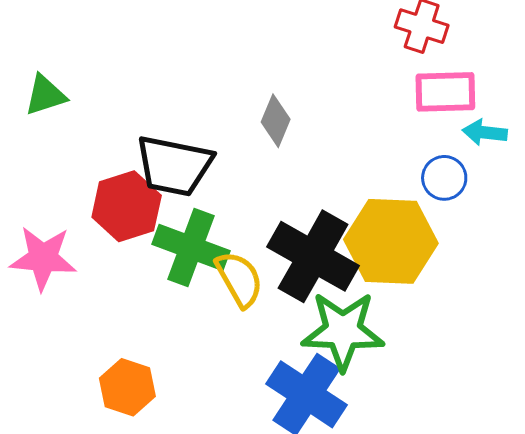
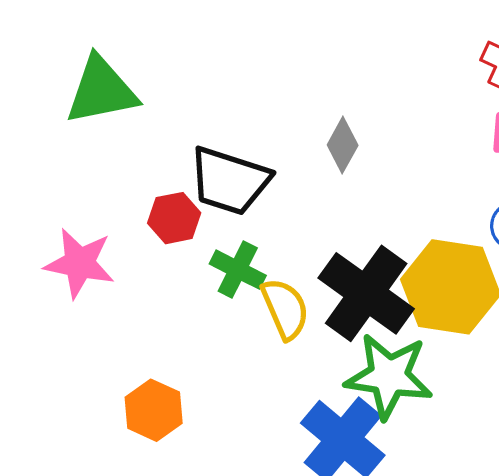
green triangle: (45, 95) -> (101, 91), size x1.6
red hexagon: (127, 206) -> (174, 218), size x0.7
green cross: (191, 248) -> (238, 270), size x0.7

